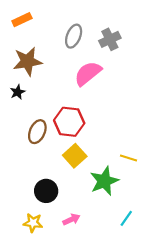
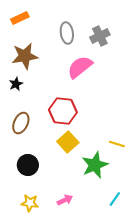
gray ellipse: (74, 36) -> (67, 33), turned -30
brown ellipse: (37, 132) -> (21, 123), moved
black circle: (46, 191) -> (28, 165), moved

